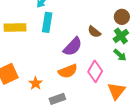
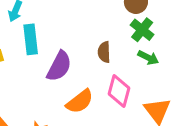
brown semicircle: (94, 32) -> (104, 52), moved, turned 64
purple semicircle: (73, 47) -> (59, 66), moved

